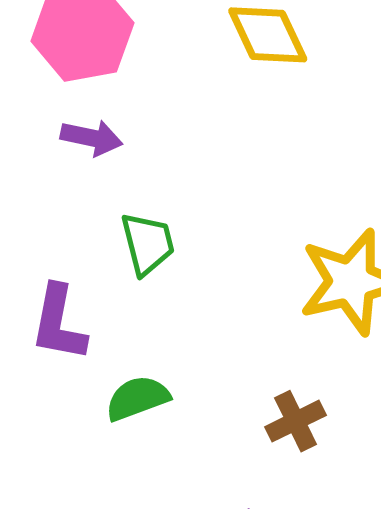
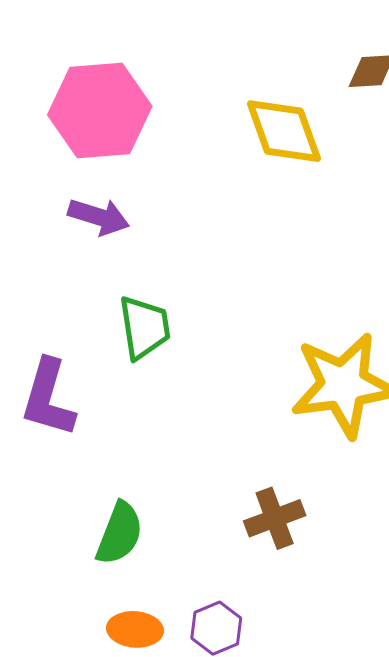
green semicircle: (138, 398) -> (119, 533), moved, turned 126

